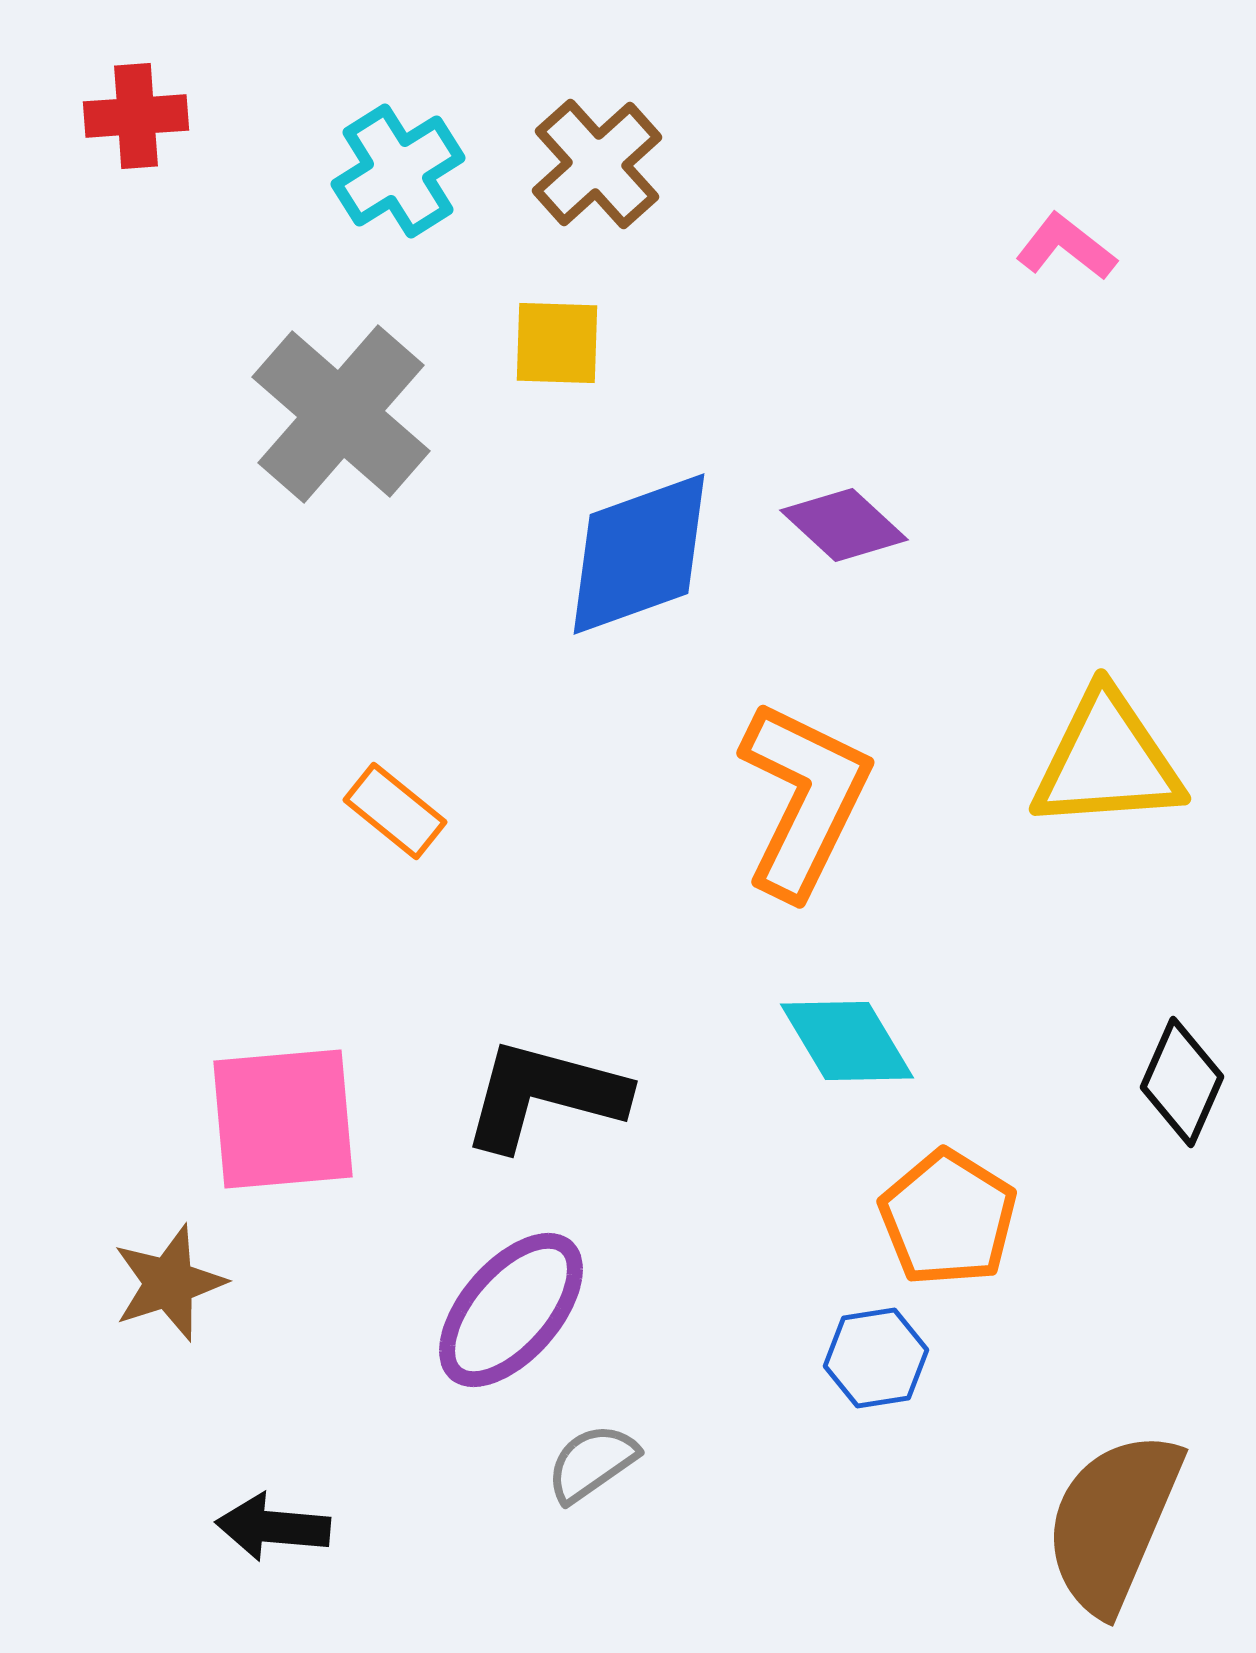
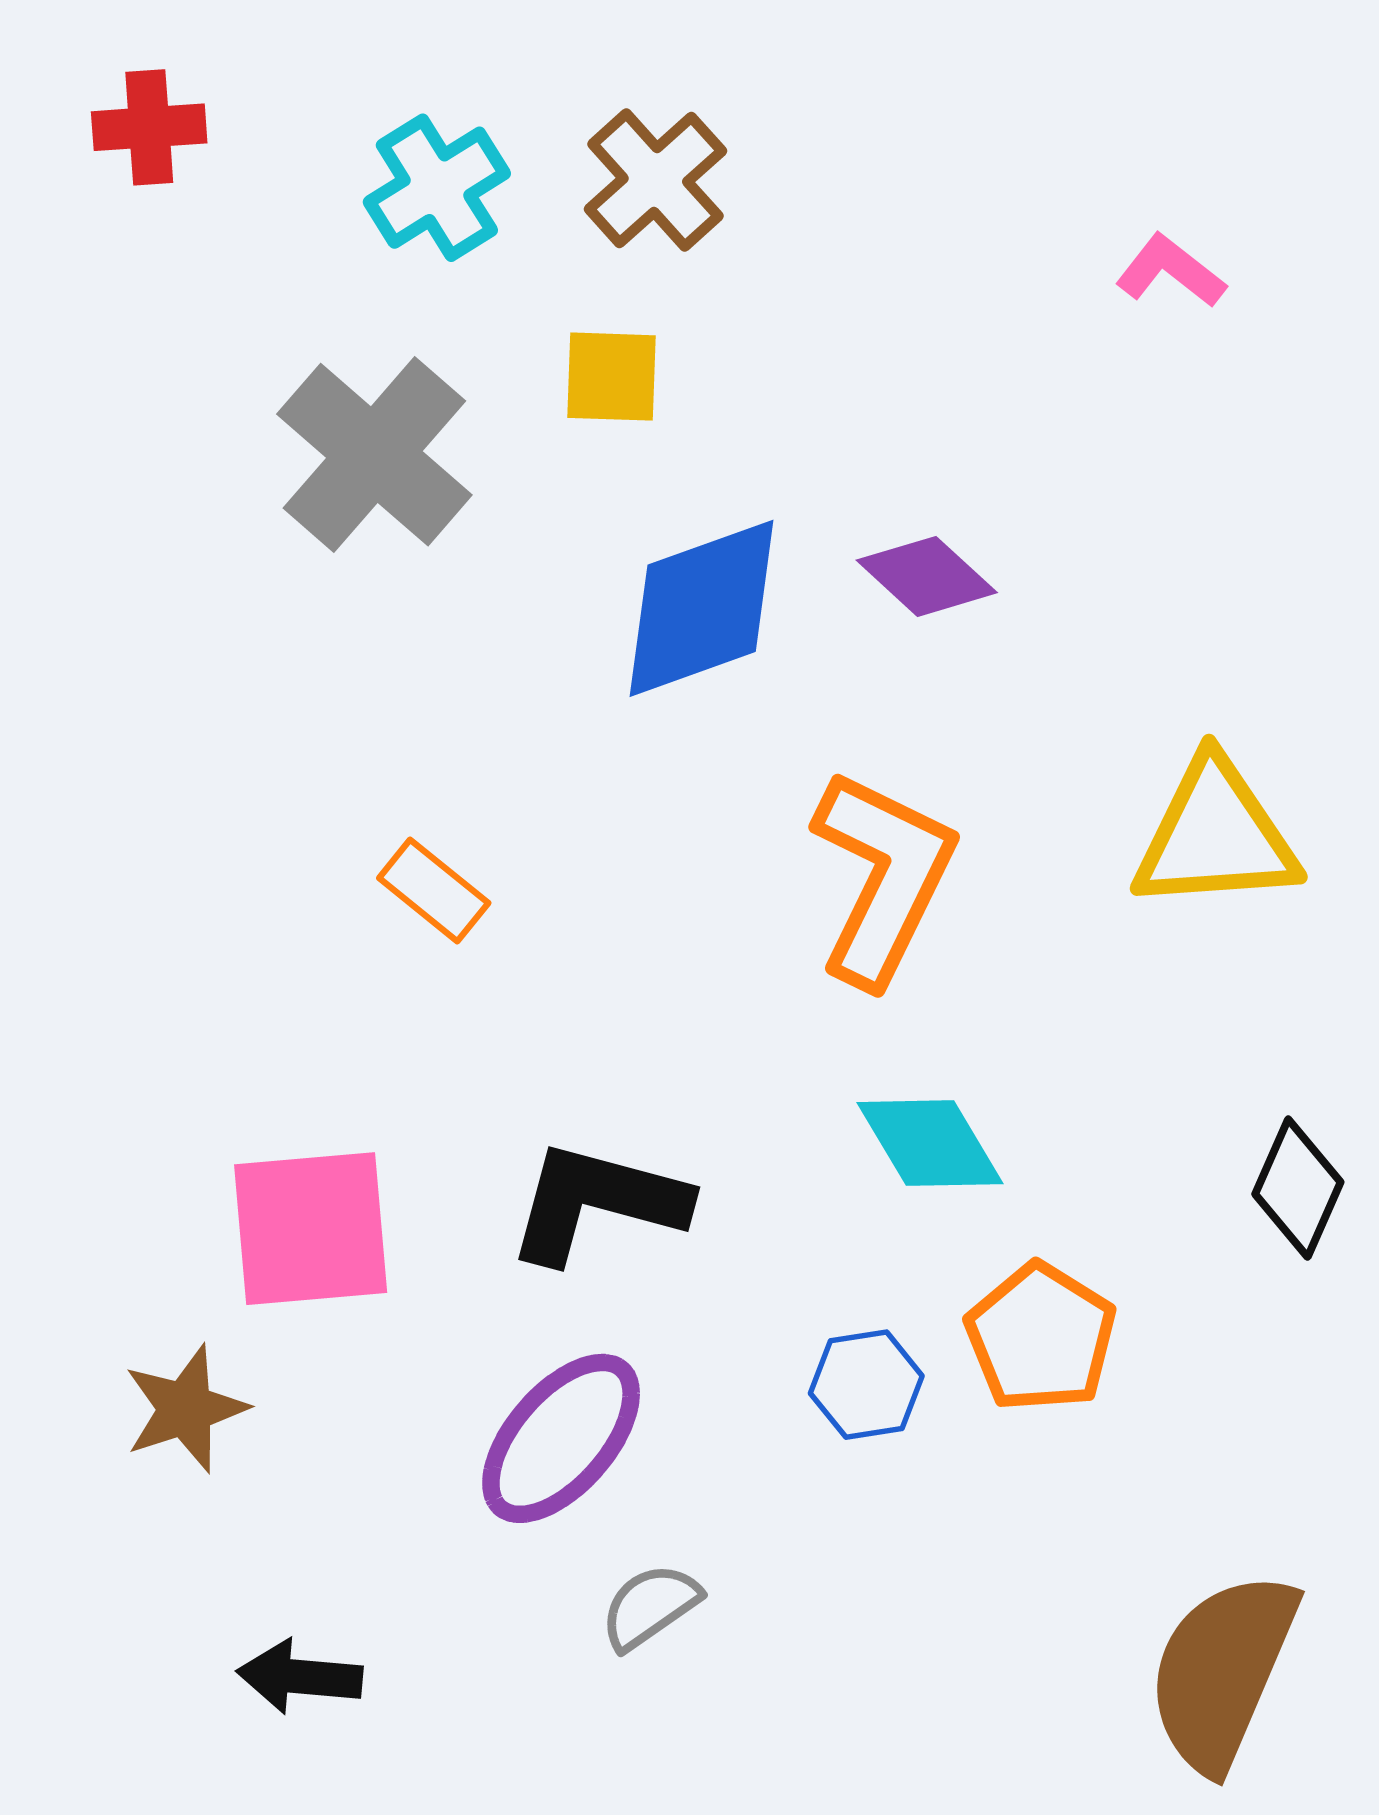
blue hexagon: (876, 1358) -> (866, 1385), moved

